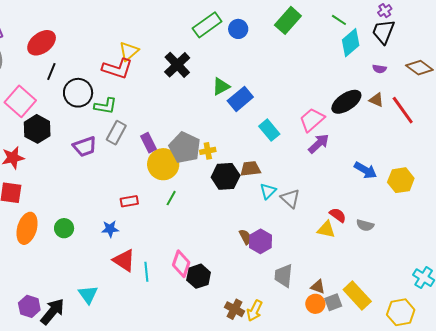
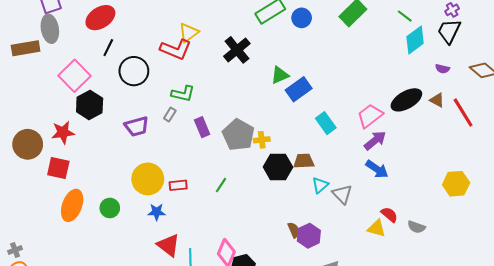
green L-shape: (105, 106) -> (183, 94), moved
gray rectangle: (116, 133) -> (170, 114), size x0.6
yellow circle: (163, 164) -> (148, 179), moved
blue arrow: (365, 170) -> (377, 169), moved

